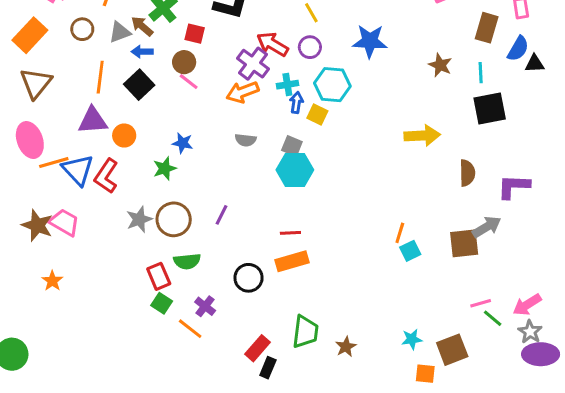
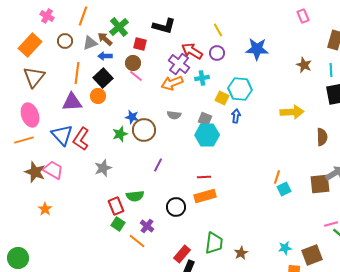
cyan hexagon: (332, 85) -> (240, 89), moved
blue arrow: (296, 103) -> (236, 116), moved
orange circle: (124, 136) -> (98, 96), moved
orange line: (54, 162) -> (24, 140), moved
brown circle: (174, 219) -> (144, 130), moved

